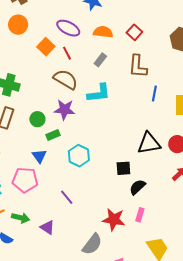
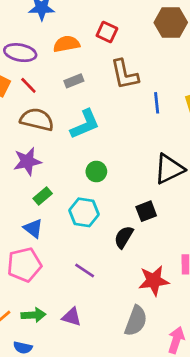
gray rectangle: (100, 60) -> (74, 81), turned 48
purple star: (64, 110) -> (27, 161), moved
green circle: (37, 119) -> (96, 171), moved
black semicircle: (137, 187) -> (124, 237), moved

